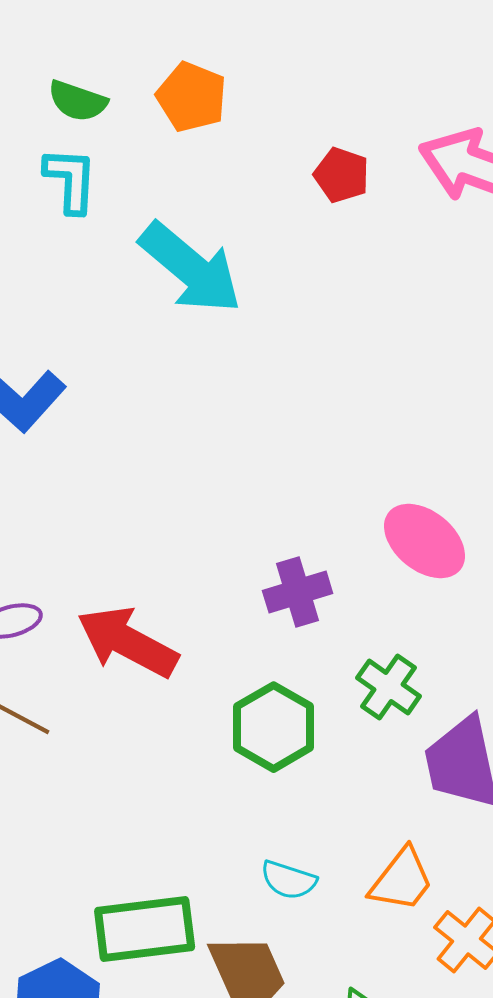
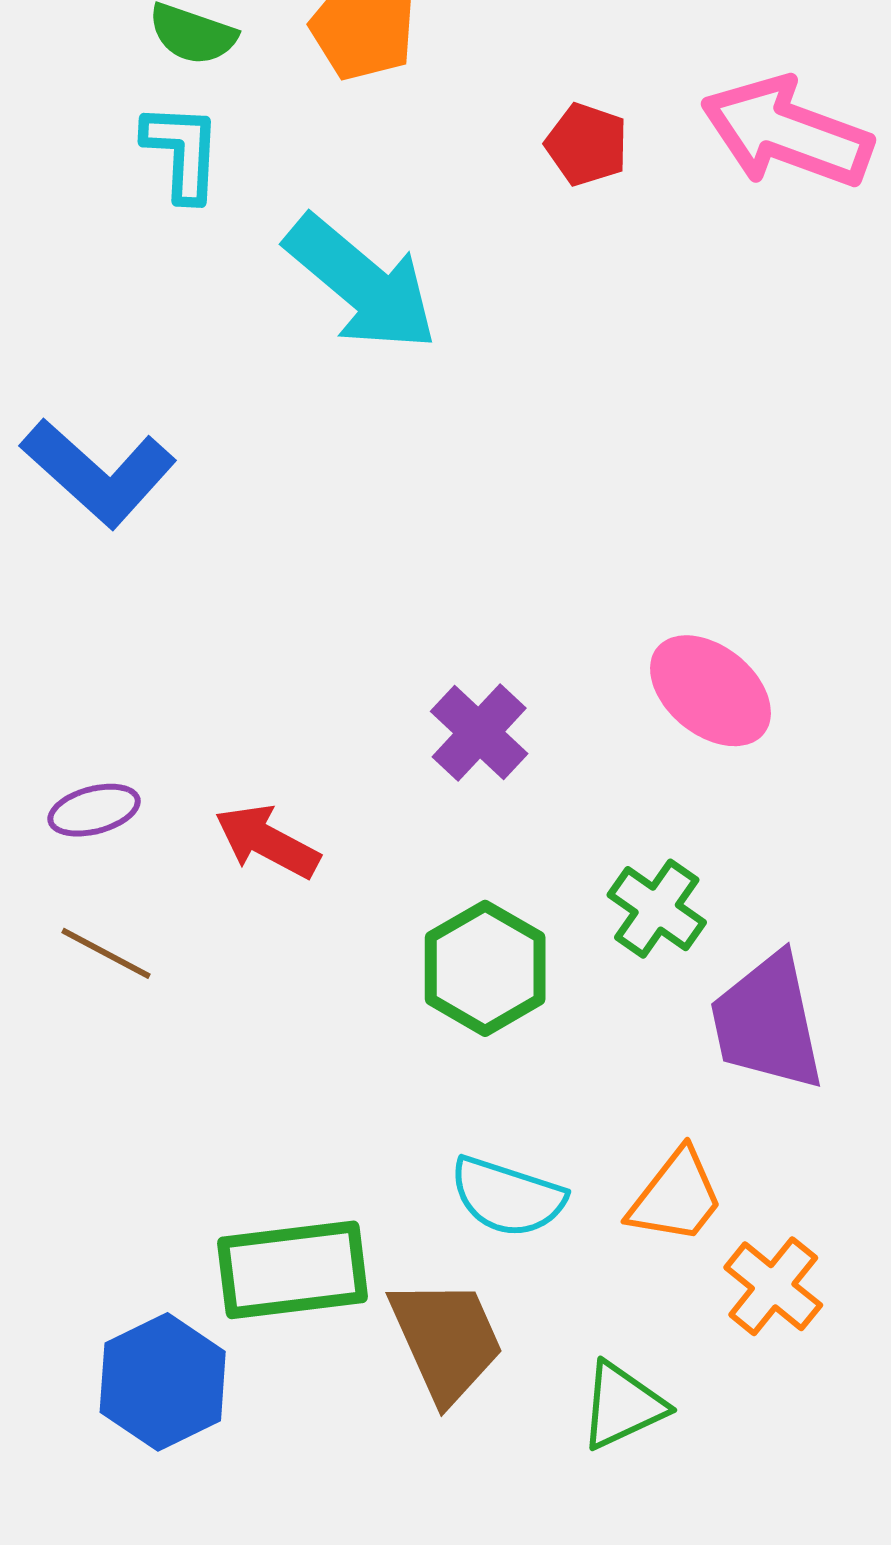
purple cross: (298, 592) -> (479, 733), moved, turned -30
red arrow: (128, 642) -> (267, 841), size x0.7
cyan semicircle: (289, 880) -> (507, 1197), size x1.4

